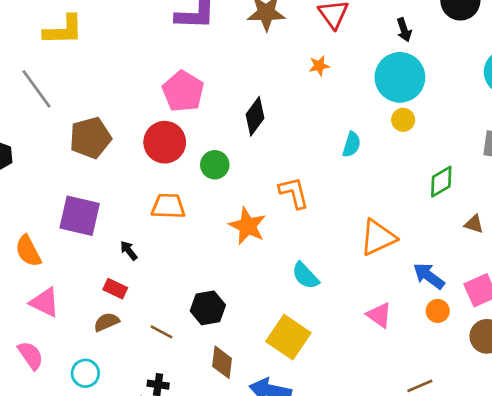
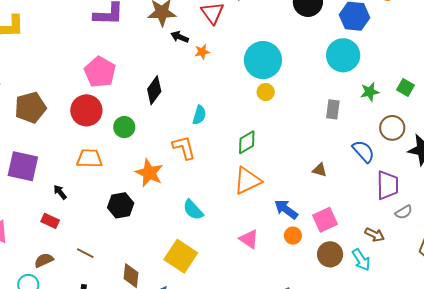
black arrow: (404, 30) -> (180, 37), moved, turned 132
cyan semicircle: (352, 144) -> (199, 115), moved
green diamond: (441, 182) -> (247, 142), moved
black hexagon: (208, 308) -> (121, 205), moved
brown semicircle: (106, 322) -> (44, 260), moved

